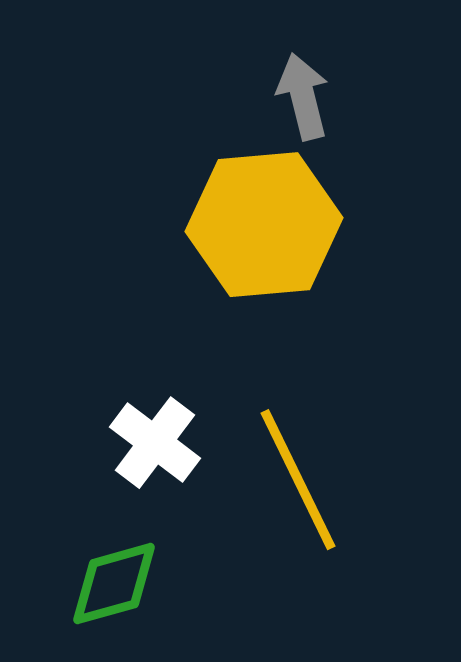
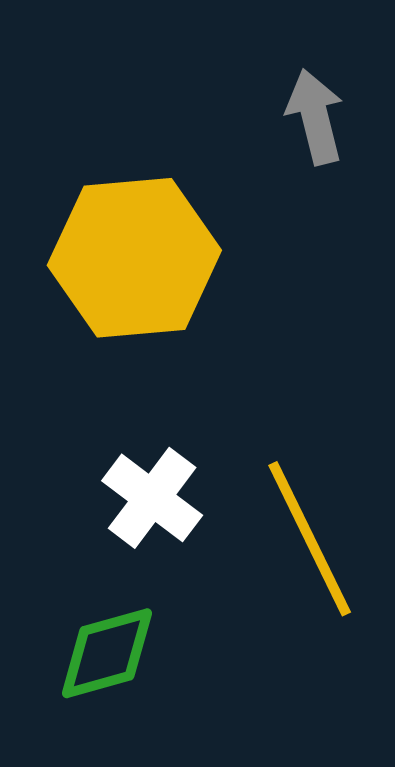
yellow hexagon: (264, 225) -> (134, 258), moved

